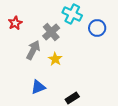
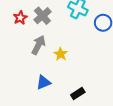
gray cross: (51, 32) -> (42, 16), moved

